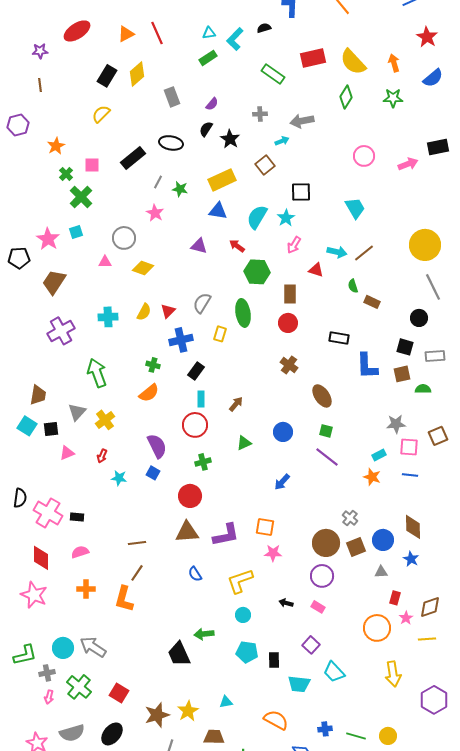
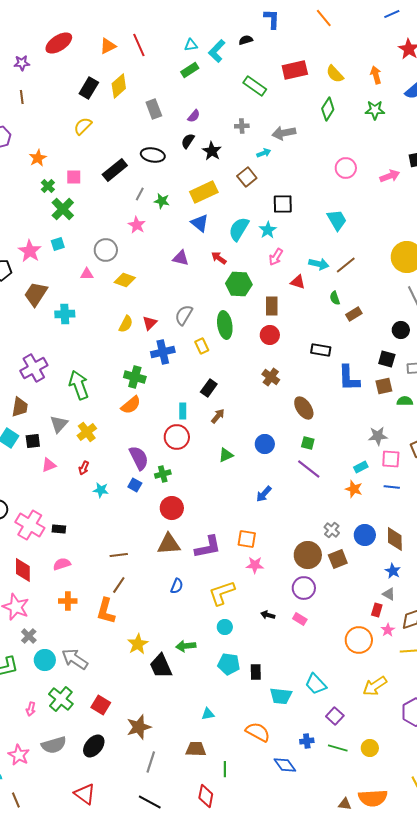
yellow semicircle: (353, 62) -> (335, 74), size x0.7
blue triangle: (218, 211) -> (200, 223), turned 30
brown rectangle: (372, 302) -> (354, 314), turned -56
cyan cross: (108, 317) -> (65, 314), moved
purple cross: (61, 331) -> (34, 368), moved
yellow rectangle: (220, 334) -> (202, 346), turned -42
green cross: (153, 365) -> (135, 377), size x1.5
black rectangle: (196, 371) -> (209, 388), moved
green cross: (203, 462) -> (163, 474), moved
blue circle: (383, 540) -> (365, 535), moved
gray triangle: (381, 572) -> (389, 594), moved, turned 32
blue semicircle: (195, 574) -> (177, 586), turned -126
purple square: (311, 645) -> (335, 716), moved
gray cross: (47, 673) -> (29, 636), moved, turned -35
yellow arrow: (393, 674) -> (375, 686), turned 65
yellow star: (188, 711) -> (138, 644), moved

